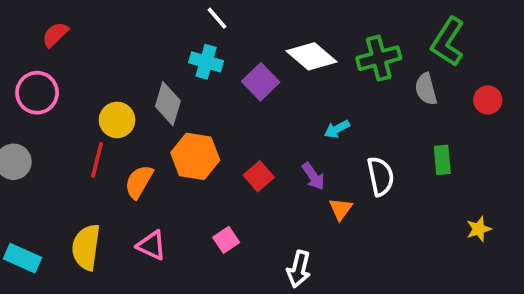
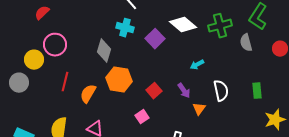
pink circle: (37, 93) -> (55, 45), moved
yellow circle: (117, 120) -> (34, 60), moved
green rectangle: (442, 160) -> (257, 91), moved
yellow star: (479, 229) -> (275, 120), size x1.5
pink square: (226, 240) -> (142, 117), moved

